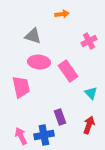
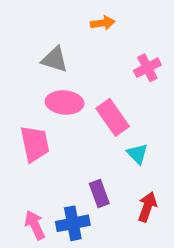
cyan triangle: (91, 93) -> (137, 154), moved

